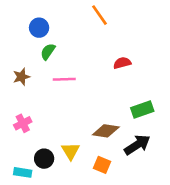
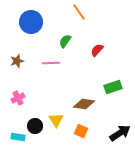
blue circle: (39, 28) -> (31, 22), size x1.5
green semicircle: (48, 52) -> (65, 41), moved
red semicircle: (122, 63) -> (97, 50), turned -32
black arrow: (137, 145) -> (120, 133), moved

